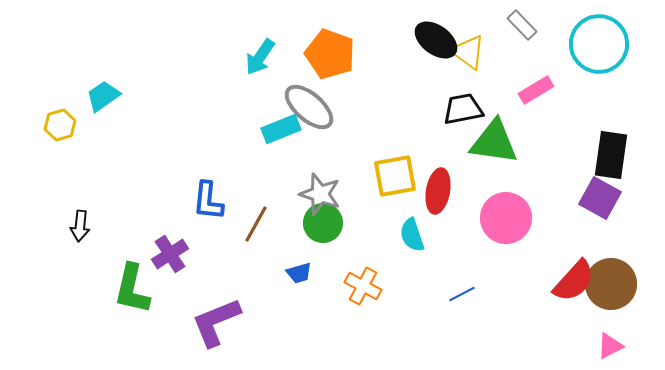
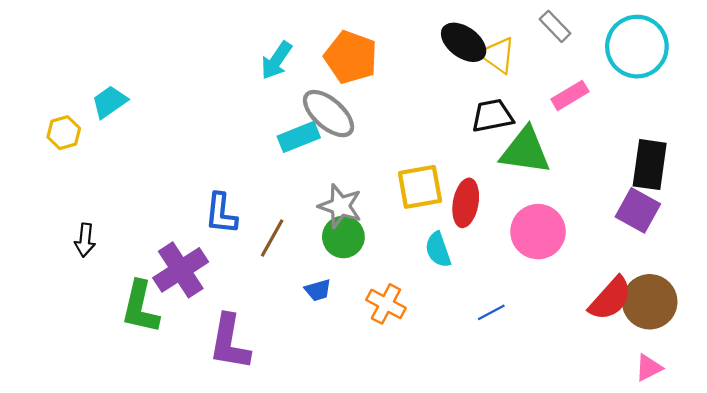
purple cross: (170, 254) -> (181, 270), size x1.4
purple L-shape: (216, 322) -> (230, 342), turned -58

